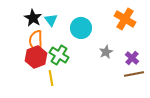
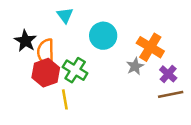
black star: (33, 18) -> (25, 41), moved
orange cross: (125, 19) -> (150, 47), moved
cyan triangle: (51, 20) -> (65, 15), moved

